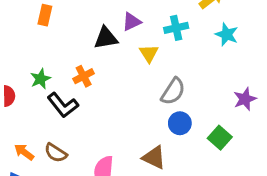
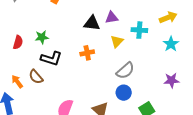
orange cross: (84, 76) -> (87, 53), moved
purple star: (245, 99) -> (171, 80), moved
black L-shape: (63, 105) -> (51, 59), turned -50
brown semicircle: (56, 153) -> (36, 77), moved

